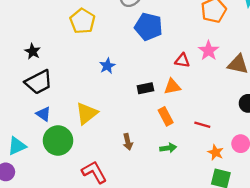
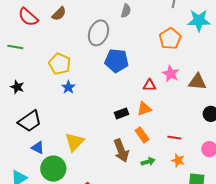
black star: (33, 51) -> (17, 87), moved
blue star: (107, 66) -> (68, 87), moved
brown arrow: (128, 142) -> (121, 151), moved, size x1.6
orange star: (216, 152) -> (178, 160), moved

